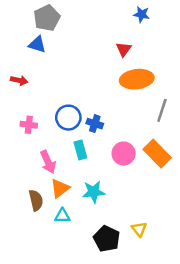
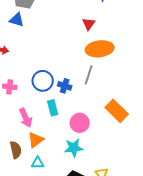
gray line: (162, 110) -> (89, 75), moved
pink circle: (124, 154) -> (80, 123), moved
cyan star: (94, 192) -> (74, 148), moved

